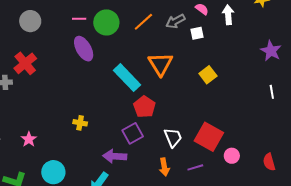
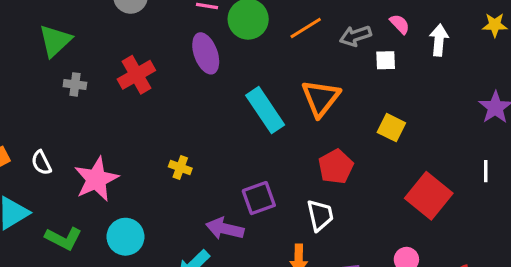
red cross: (25, 63) -> (136, 75), moved
yellow square: (208, 75) -> (391, 128), turned -36
red pentagon: (144, 107) -> (336, 167), moved
red square: (209, 137) -> (429, 196), moved
pink star: (29, 139) -> (96, 179), size x1.8

